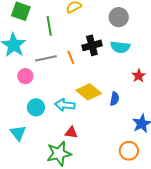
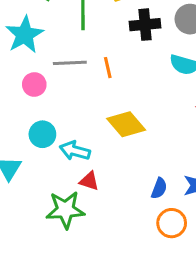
black cross: (92, 45) -> (145, 25), moved
blue semicircle: (115, 99) -> (159, 188), moved
cyan arrow: (65, 105) -> (75, 151), moved

